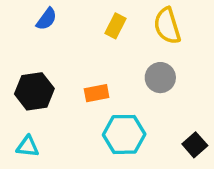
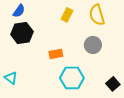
blue semicircle: (47, 19) -> (19, 11), moved
black hexagon: (34, 91) -> (22, 33), moved
cyan triangle: (28, 146) -> (11, 78), moved, turned 32

